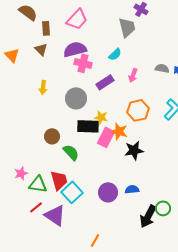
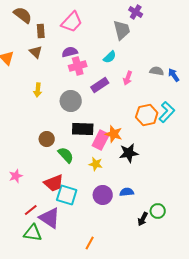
purple semicircle: (75, 49) -> (70, 52), size x0.7
pink cross: (83, 63) -> (78, 66), turned -30
orange hexagon: (138, 110) -> (147, 115), moved
yellow star: (101, 117) -> (96, 164), moved
red trapezoid: (59, 180) -> (54, 183), turned 85
green triangle: (38, 184) -> (33, 233), moved
cyan square: (72, 192) -> (67, 195), turned -30
black arrow: (148, 216) -> (143, 219), size x0.6

